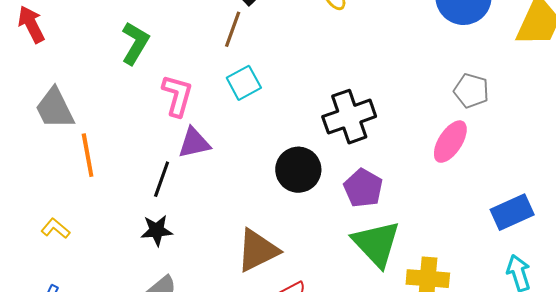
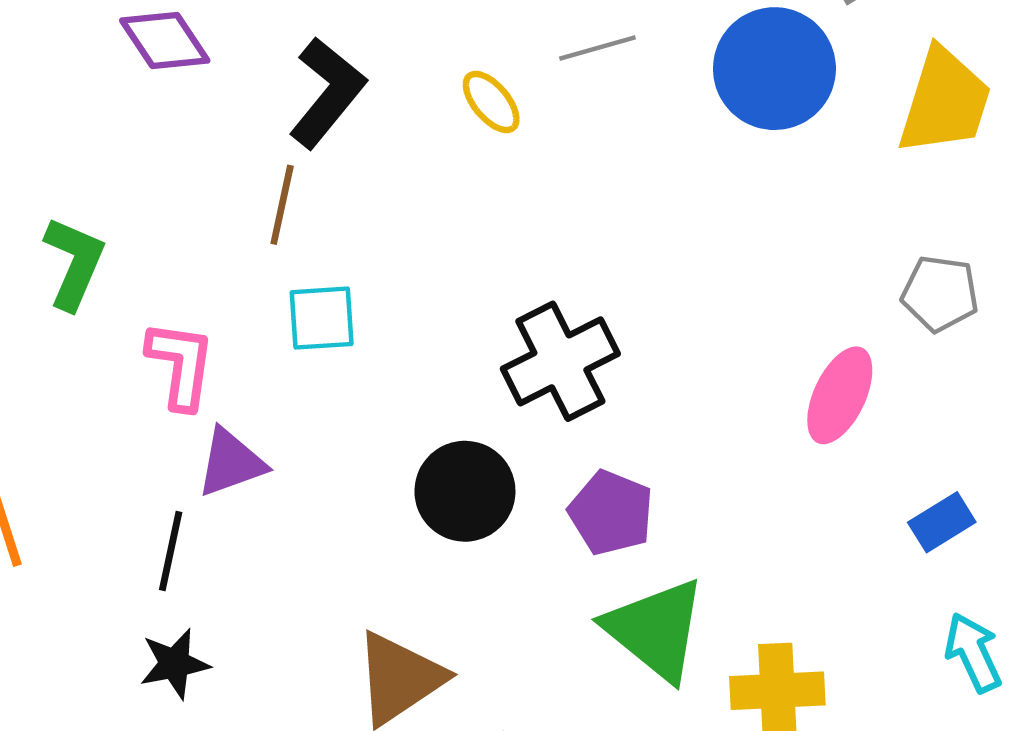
cyan square: (244, 83) -> (322, 318), turned 32
gray pentagon: (471, 91) -> (940, 294), moved
pink ellipse: (450, 142) -> (840, 395), moved
blue rectangle: (512, 212) -> (942, 522), size x0.7

